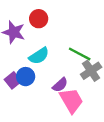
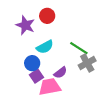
purple square: (13, 80) -> (36, 76), moved
pink trapezoid: (71, 100) -> (50, 87), moved, turned -75

